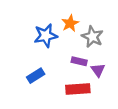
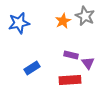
blue star: (46, 36) -> (19, 23), moved
gray star: (92, 37) -> (85, 16), moved

